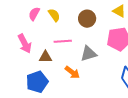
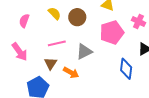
yellow semicircle: (54, 15) -> (54, 13), moved
brown triangle: (45, 57) -> (51, 63), moved, turned -48

